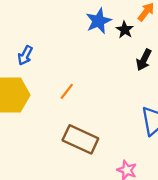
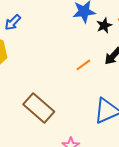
orange line: (67, 91) -> (83, 65), moved

